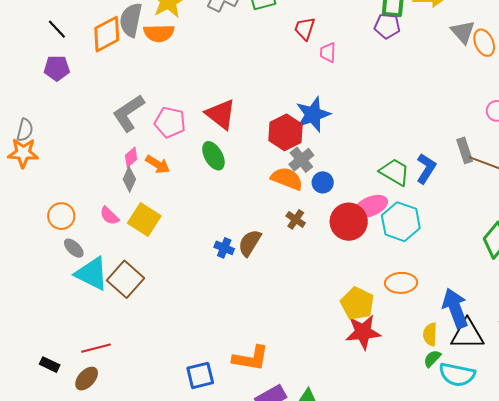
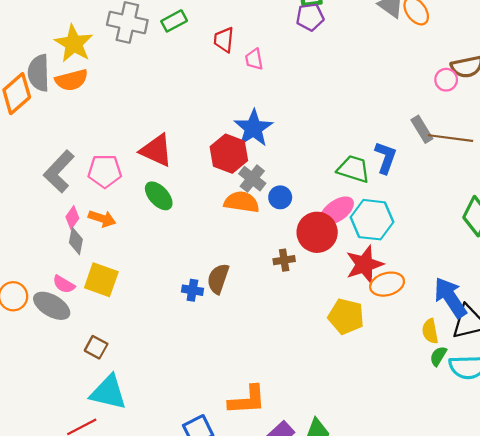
brown cross: (296, 219) -> (284, 260), moved, turned -30
gray ellipse: (74, 248) -> (52, 306), moved, size x1.6
cyan triangle: (92, 274) -> (108, 392), moved
brown square: (125, 279) -> (96, 347), size x0.6
red star: (363, 332) -> (365, 264), moved

